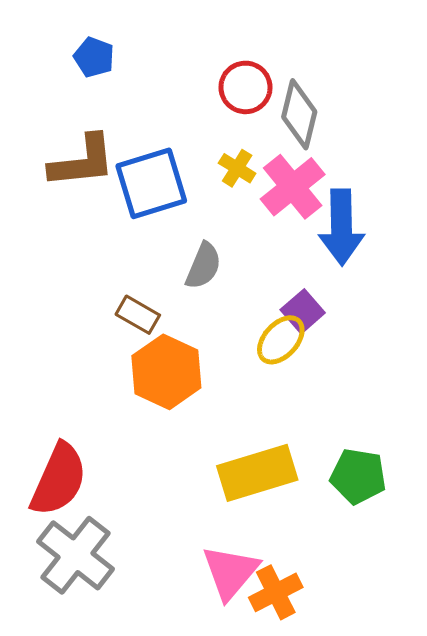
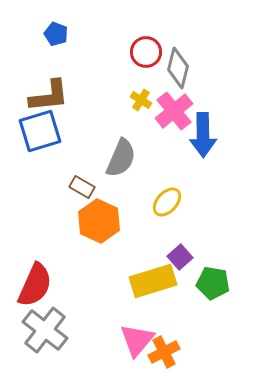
blue square: (151, 183) -> (40, 131), moved
gray semicircle: (203, 266) -> (121, 158), size x1.4
purple square: (303, 311) -> (180, 257), moved

